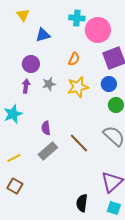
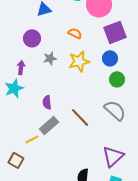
orange semicircle: (74, 59) -> (75, 33), turned -88
purple arrow: (26, 86) -> (21, 67), moved
yellow line: (14, 158) -> (32, 139), moved

